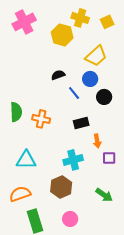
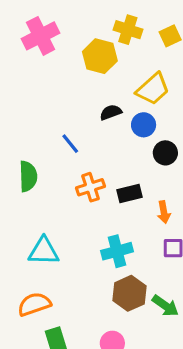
black semicircle: (58, 75) -> (111, 112), moved
blue line: (74, 93) -> (70, 144), moved
orange cross: (41, 119) -> (90, 187), moved, turned -30
orange arrow: (97, 141) -> (164, 212), moved
brown hexagon: (61, 187) -> (129, 293), moved

